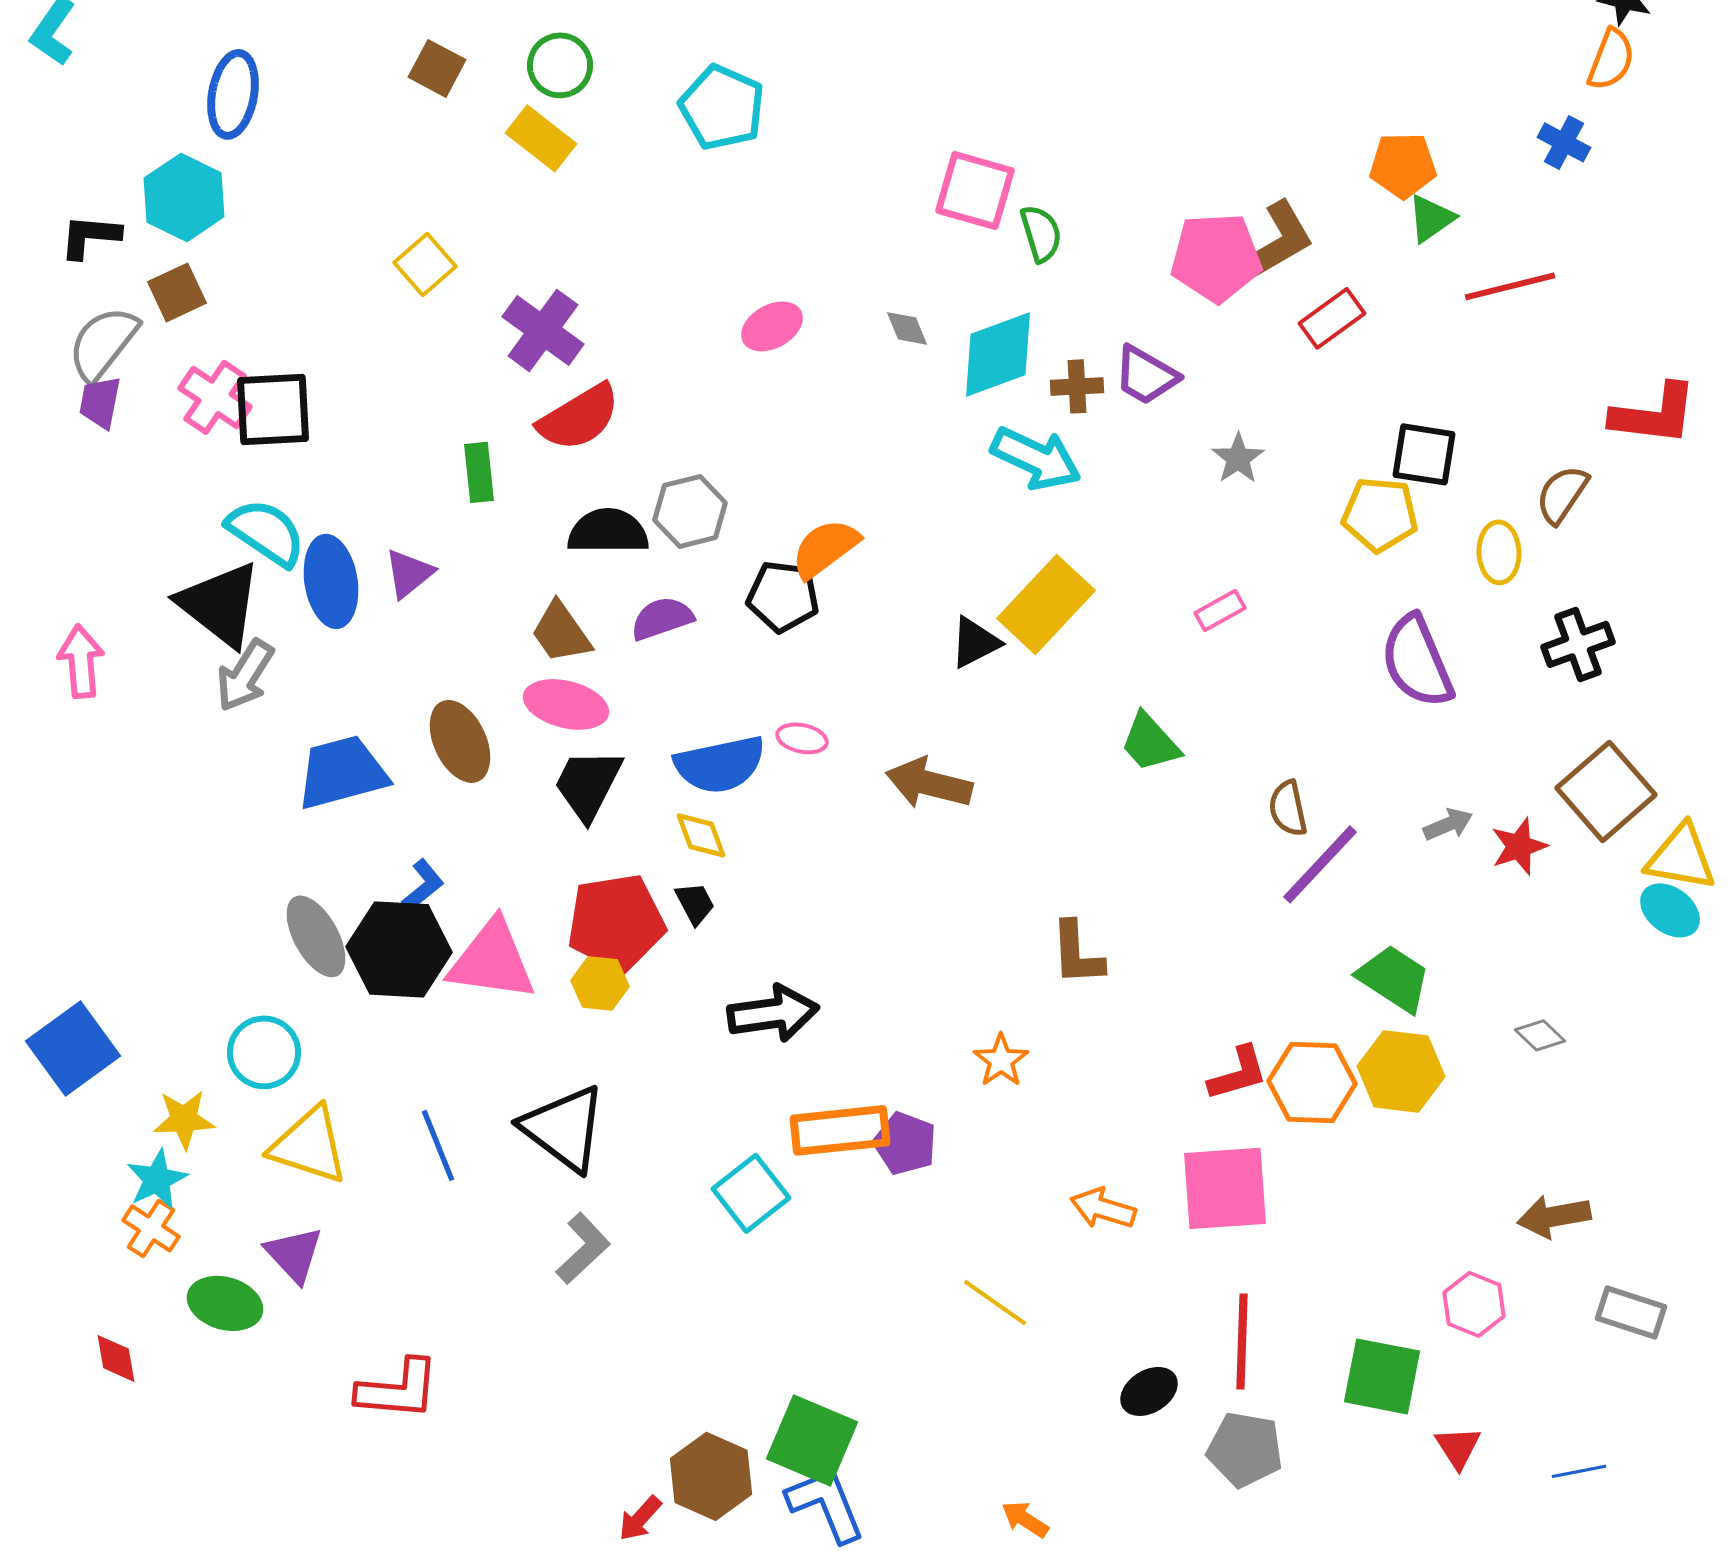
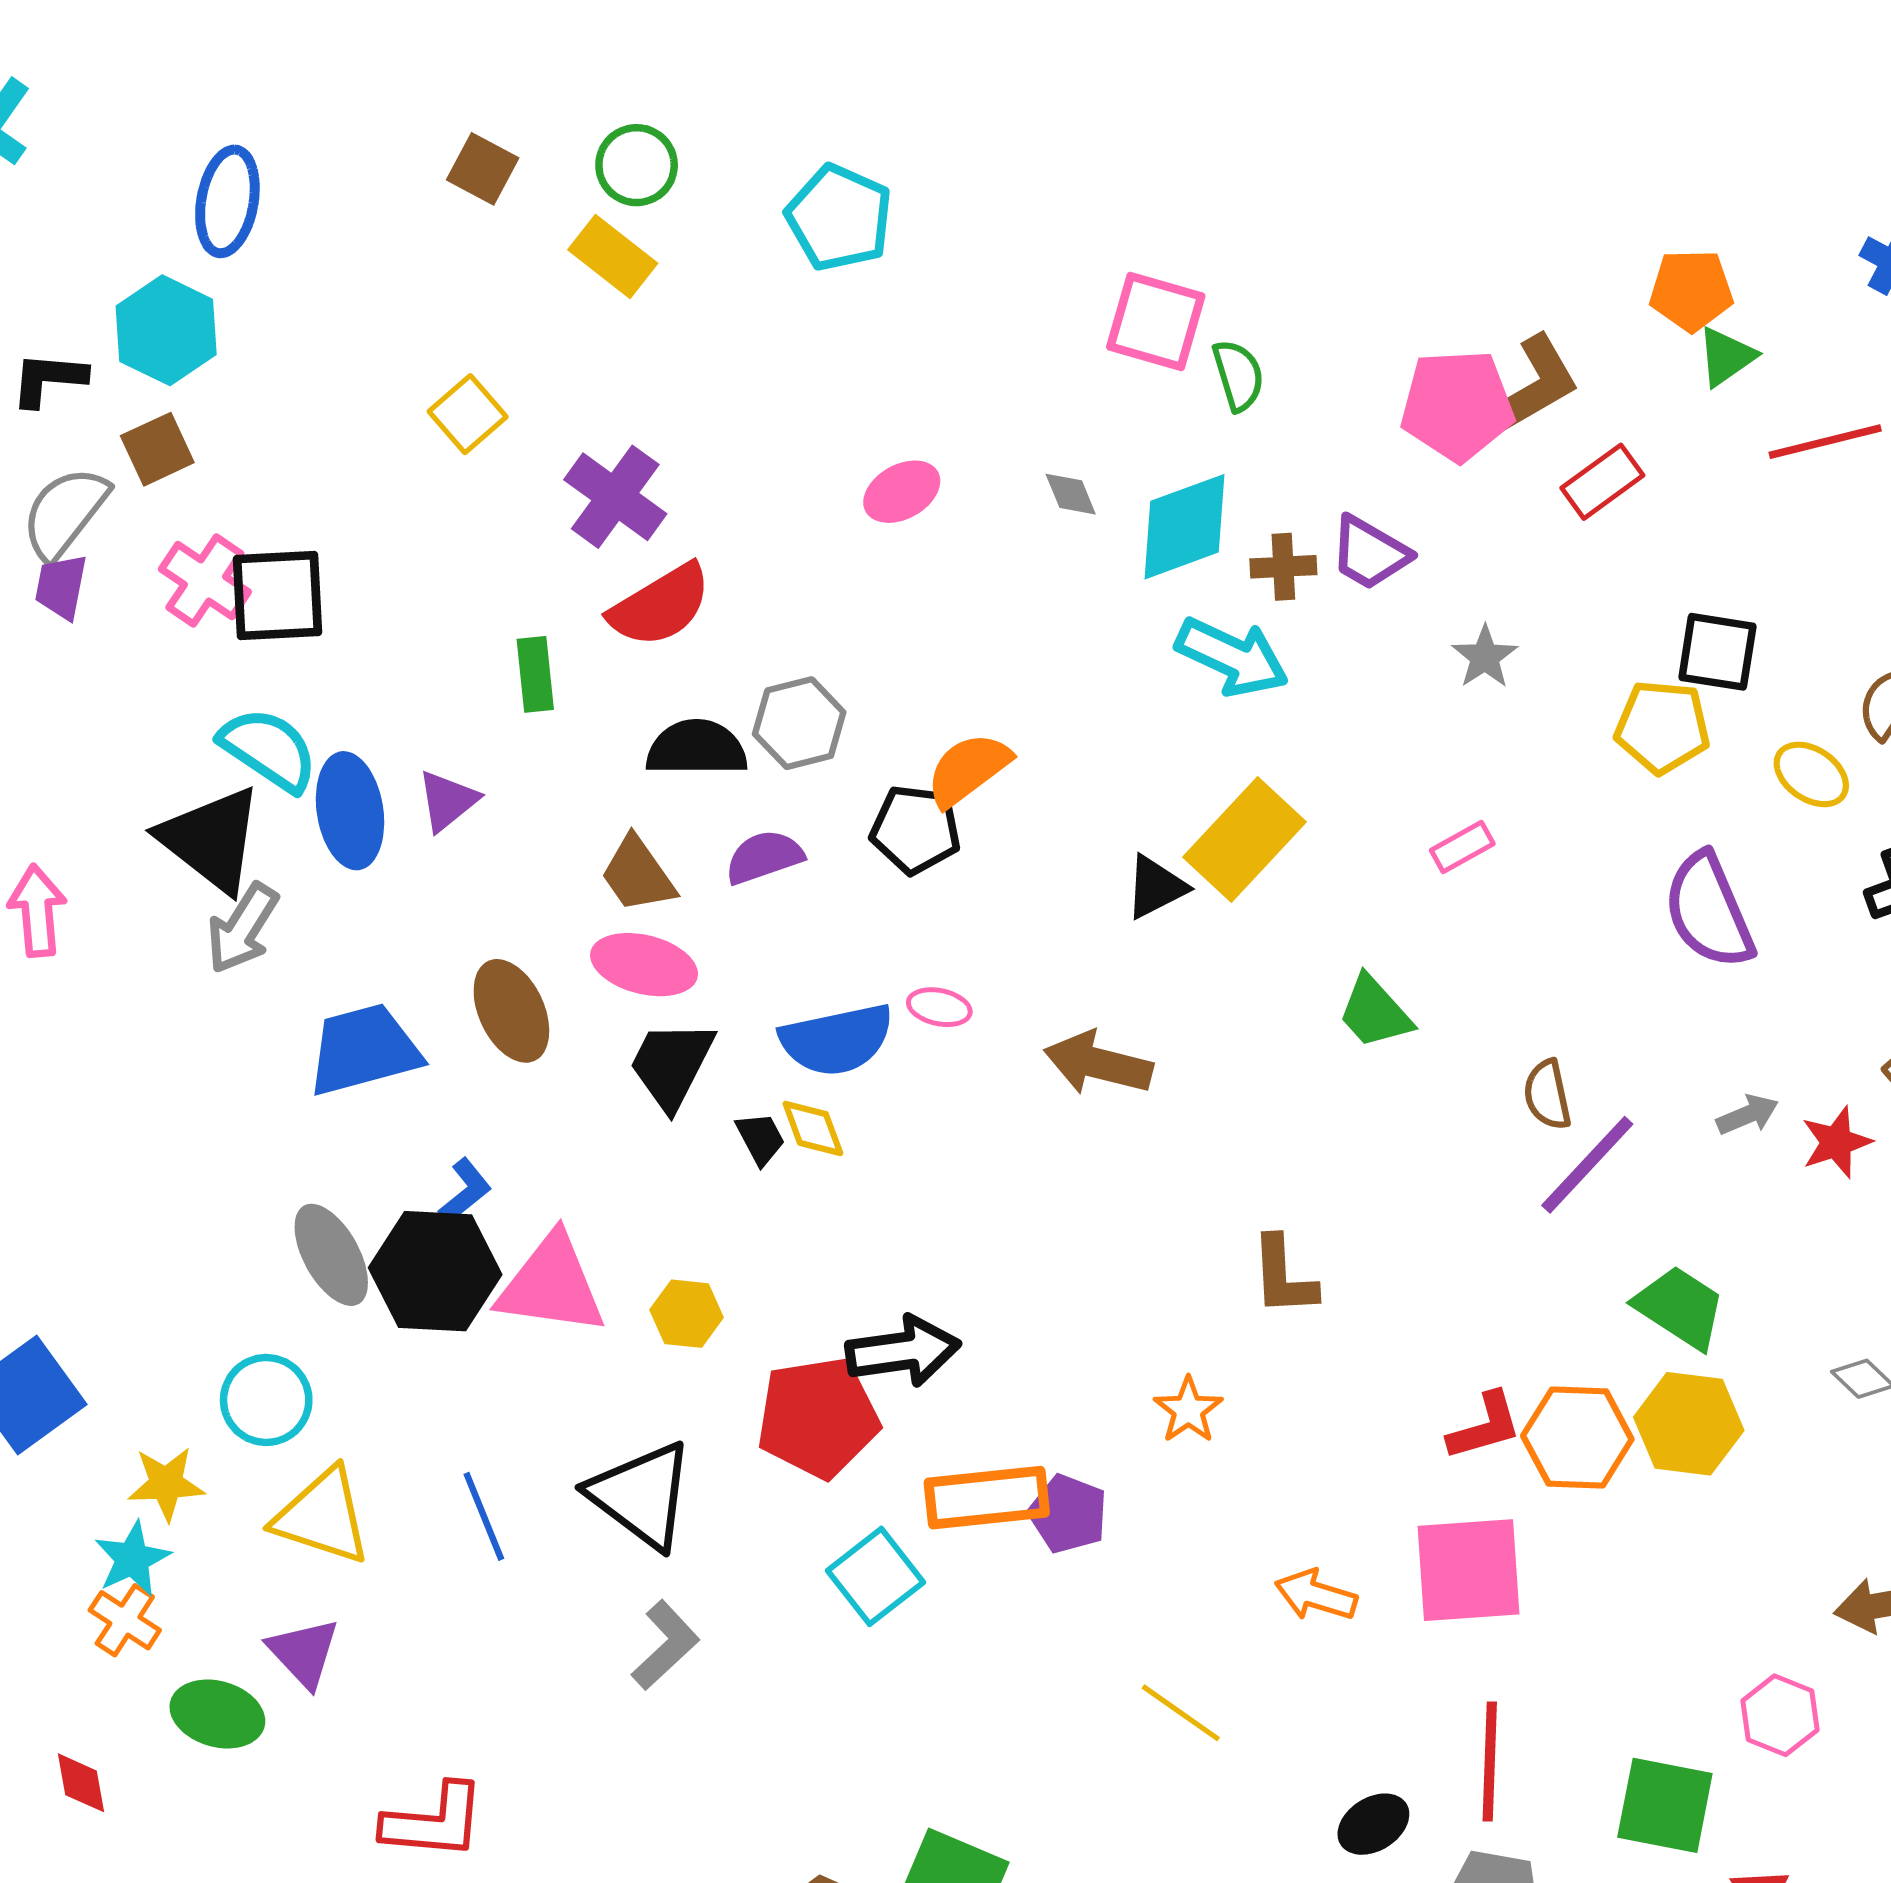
yellow ellipse: (1499, 552) -> (1811, 774), turned -54
black trapezoid: (695, 903) -> (760, 1138), moved
red pentagon: (616, 922) -> (818, 1417), moved

